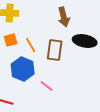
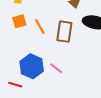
blue hexagon: (23, 69) -> (32, 66), moved

